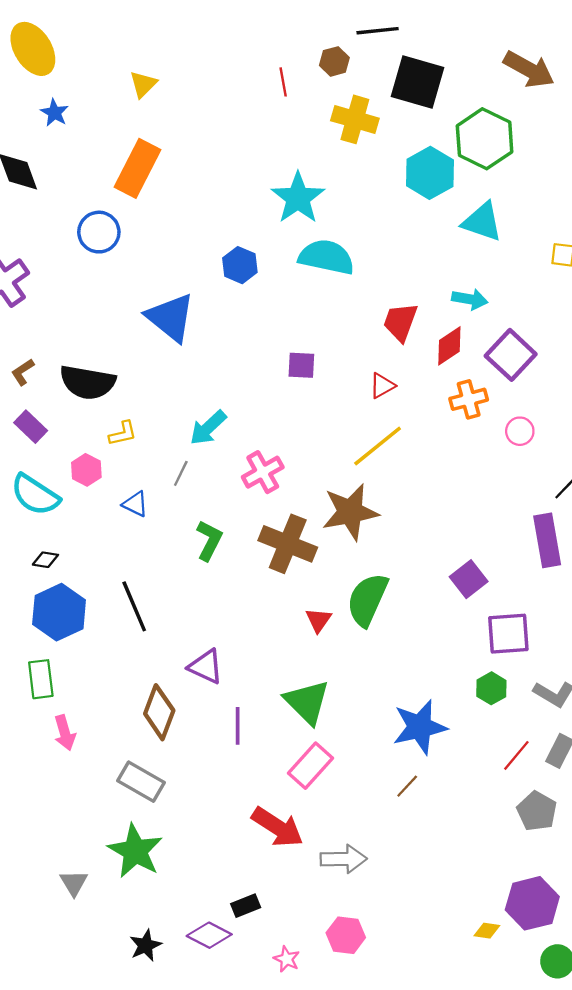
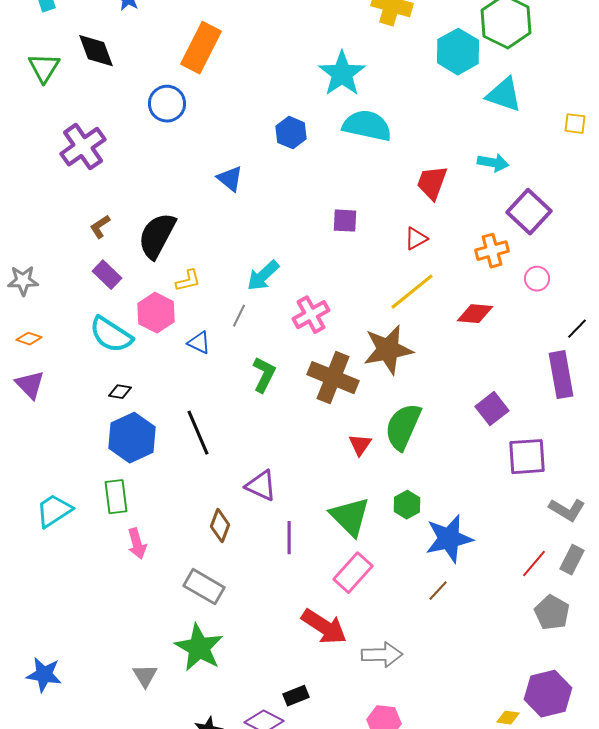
blue triangle: (171, 317) -> (230, 179), size x0.6
red diamond: (449, 346) -> (475, 314), moved, turned 39
black semicircle: (87, 382) -> (157, 236), turned 108
pink hexagon: (86, 470) -> (156, 313), size x1.4
green hexagon: (491, 688) -> (407, 505), moved
brown diamond: (159, 712) -> (220, 526), size x0.7

